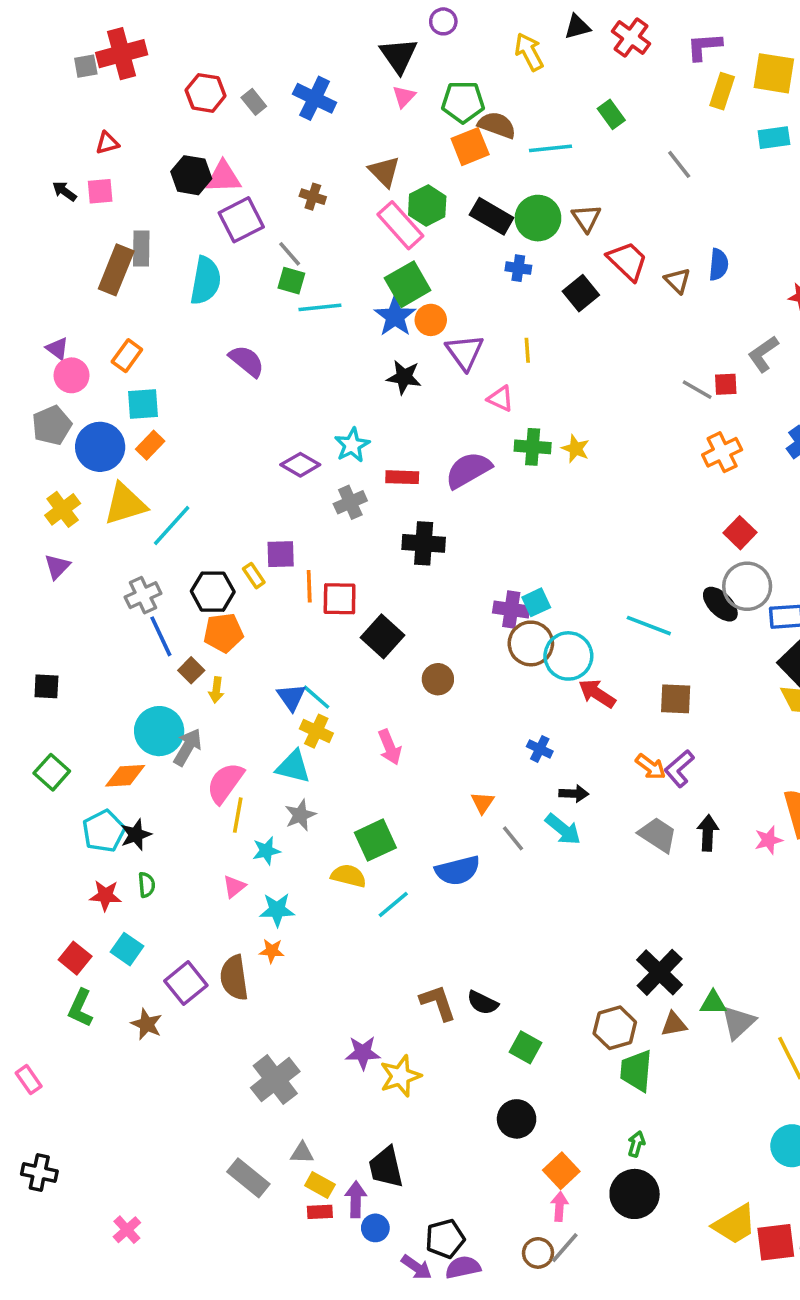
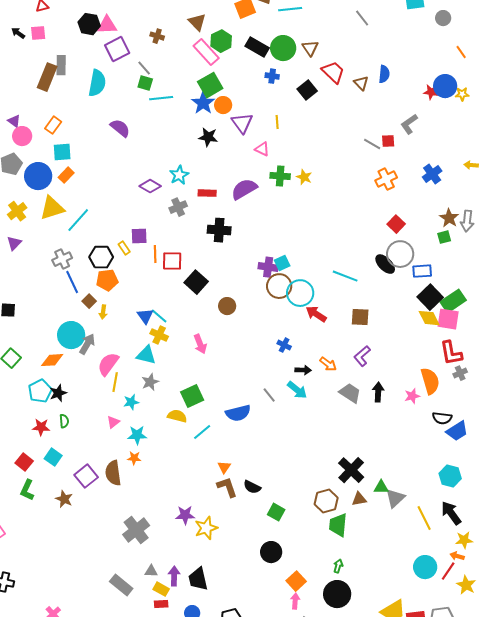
orange arrow: (651, 767) -> (328, 364), moved
orange triangle: (483, 803) -> (224, 467), moved
purple arrow: (356, 1199) -> (174, 576), moved

